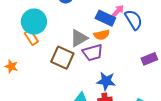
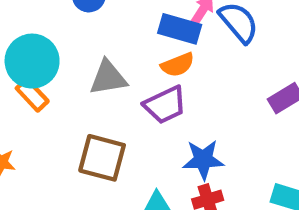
gray triangle: (79, 38) -> (108, 78), moved, turned 30
brown square: (62, 58) -> (102, 158), moved

